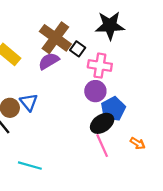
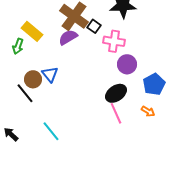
purple circle: (95, 91) -> (127, 64), moved
blue pentagon: (113, 109) -> (154, 84), moved
cyan line: (30, 166) -> (51, 131), turned 35

